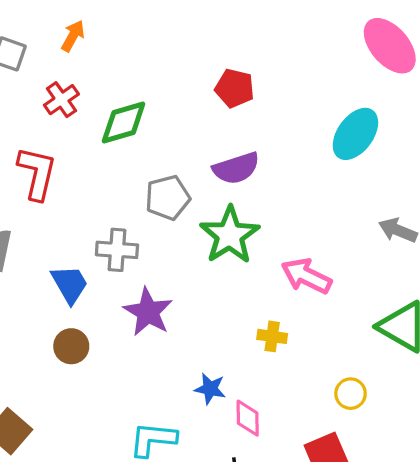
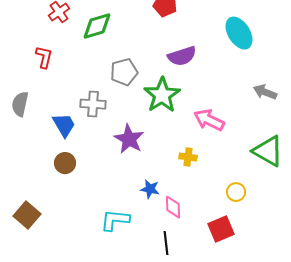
cyan ellipse: (355, 134) -> (239, 33), turned -68
purple semicircle: (236, 168) -> (182, 56), moved
red L-shape: (37, 173) -> (44, 57), size x0.7
purple star: (148, 312) -> (129, 139), moved

